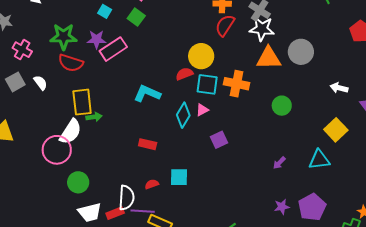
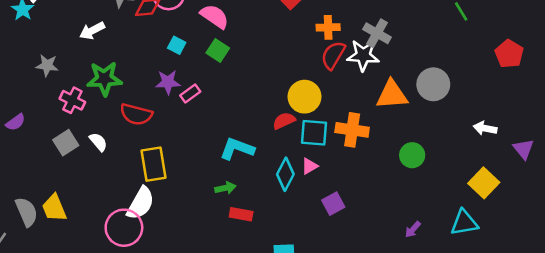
white star: (262, 29) -> (363, 55), moved
green star: (64, 37) -> (104, 79), moved
pink rectangle: (113, 49) -> (190, 93), size x0.6
green arrow: (94, 117) -> (225, 188), moved

